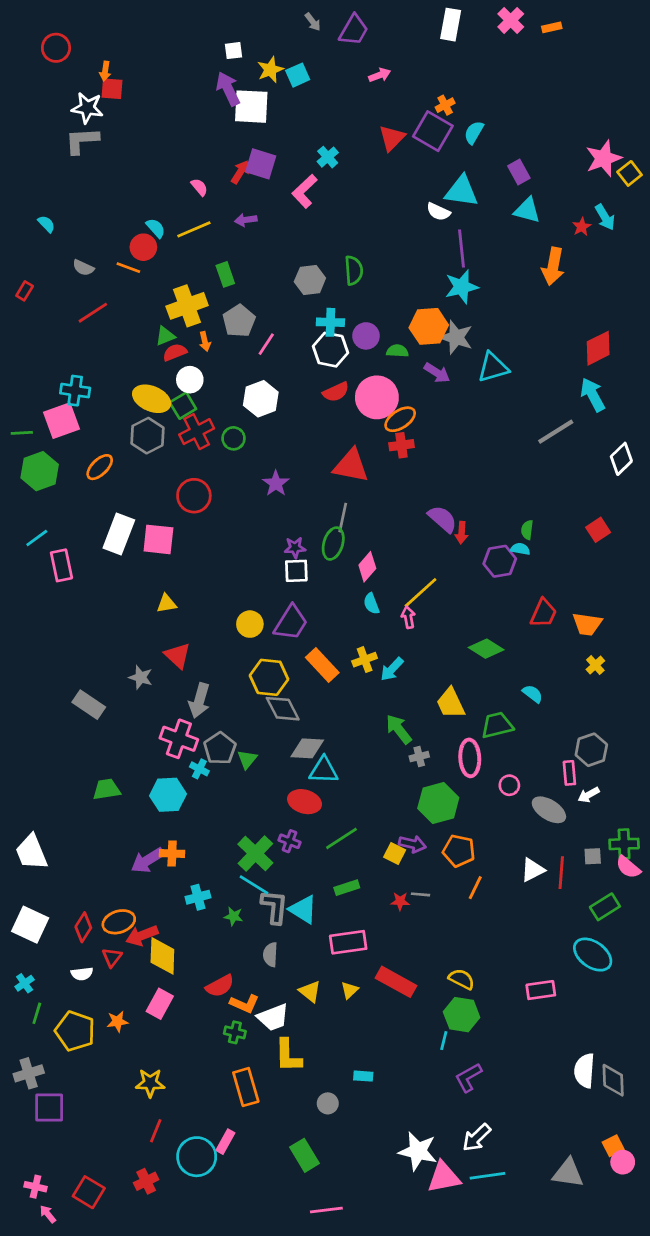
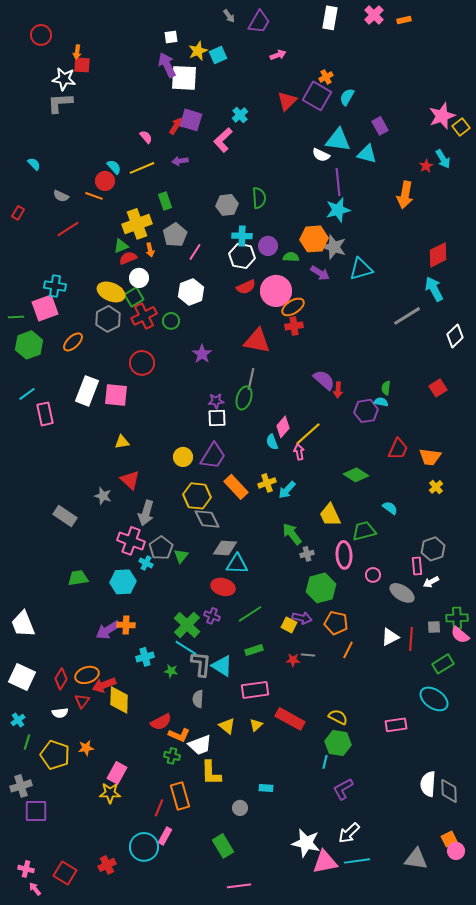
cyan triangle: (527, 210) -> (367, 154), moved
pink diamond: (367, 567) -> (283, 427), moved
pink rectangle: (160, 1004) -> (117, 773), moved
red line: (156, 1131) -> (159, 808), moved

